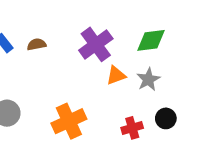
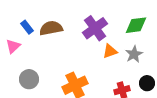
brown semicircle: (37, 44) -> (51, 28), size x1.6

